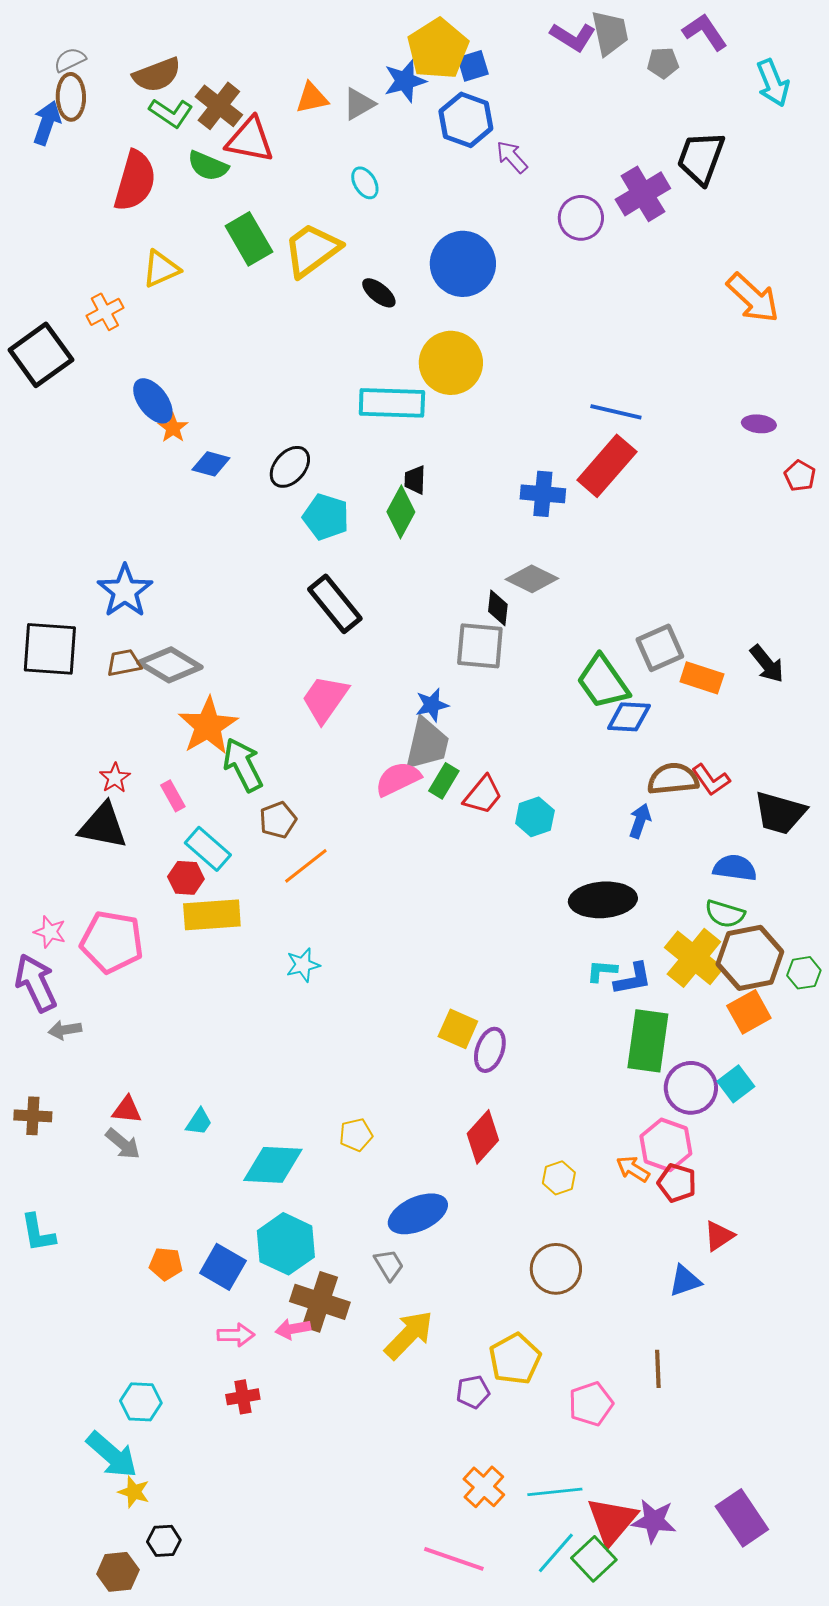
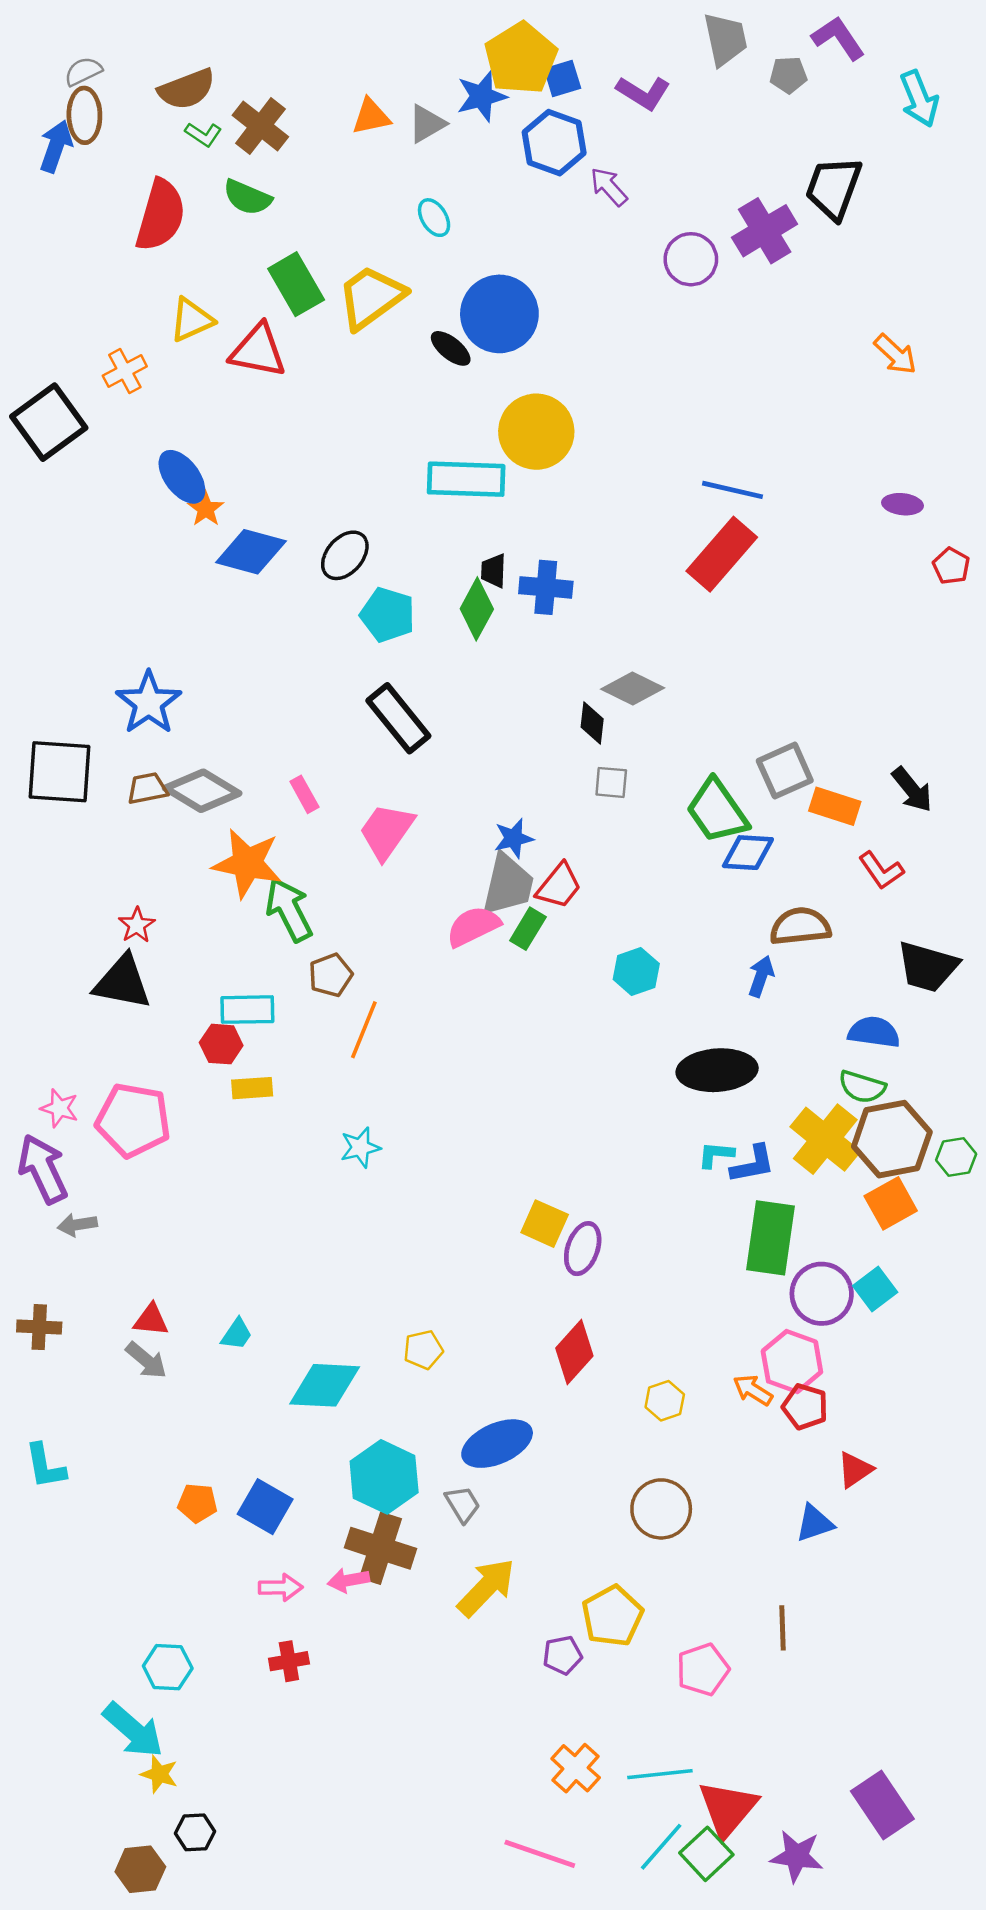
purple L-shape: (573, 37) -> (643, 93), moved
green L-shape: (171, 113) -> (203, 134), size x0.7
red triangle: (250, 140) -> (258, 351), moved
blue circle: (463, 264) -> (499, 314), moved
orange arrow: (753, 298) -> (895, 354), size x0.7
blue diamond: (211, 464) -> (251, 552), size x1.5
blue cross: (543, 494) -> (546, 587), moved
gray square: (480, 646) -> (611, 782), moved, size x0.6
orange star: (208, 726) -> (247, 863), turned -30
red L-shape: (711, 780) -> (881, 870), moved
red trapezoid: (483, 795) -> (559, 886), moved
pink rectangle: (173, 796) -> (304, 794), moved
cyan rectangle: (208, 849) -> (247, 1010), turned -42
orange line: (306, 866) -> (364, 1030), turned -30
yellow rectangle: (212, 915) -> (252, 1088), size x0.6
cyan hexagon: (286, 1244) -> (384, 1477), moved
purple star: (654, 1521) -> (797, 1856), moved

